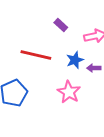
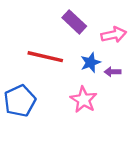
purple rectangle: (61, 25) -> (74, 22), size x1.5

